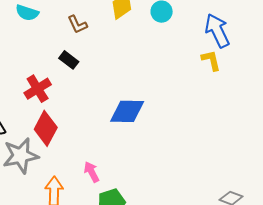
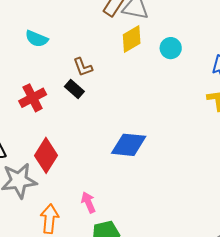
brown L-shape: (77, 24) -> (83, 67), moved
red cross: (38, 89) -> (33, 98), moved

